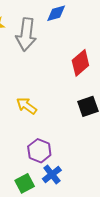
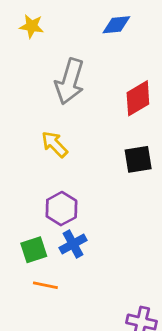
gray arrow: (26, 34) -> (70, 81), moved

